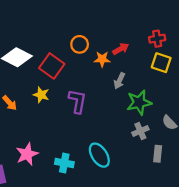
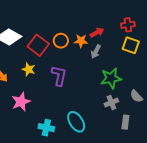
orange circle: (80, 44) -> (61, 41), moved
gray arrow: (119, 81) -> (96, 52), moved
pink star: (27, 154) -> (21, 102), moved

